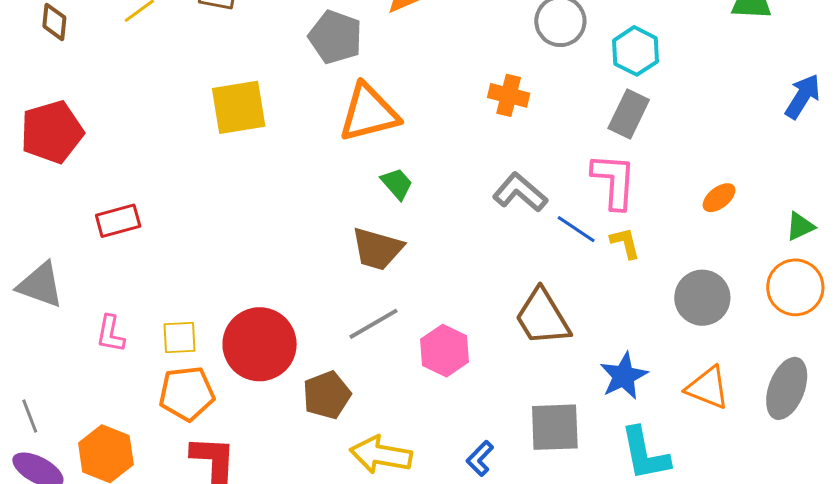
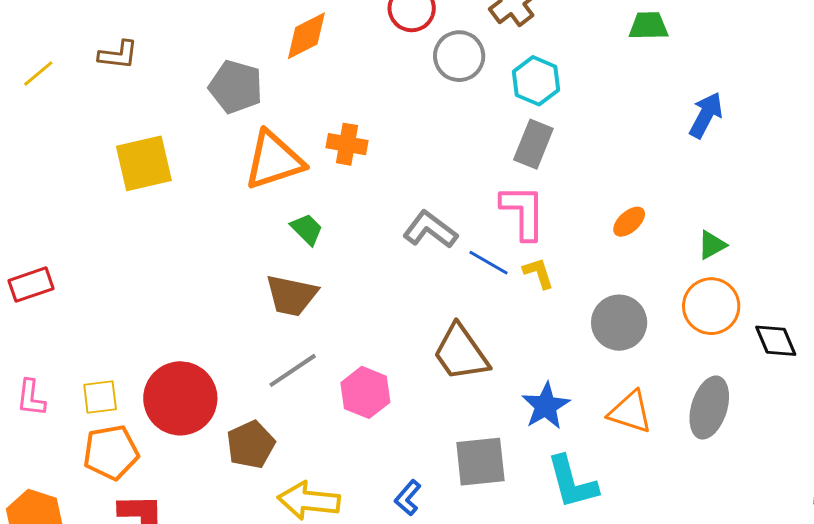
orange cross: (509, 95) -> (347, 144), moved

